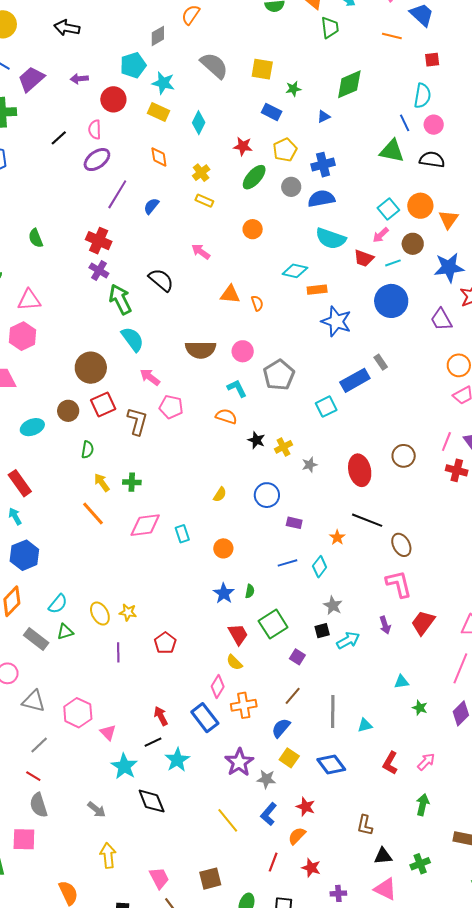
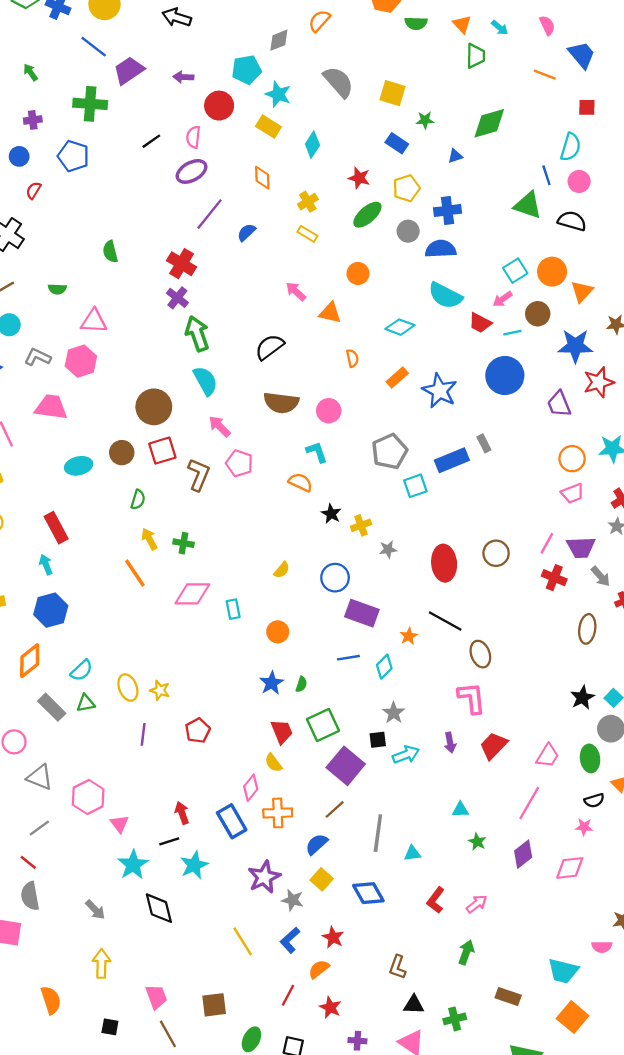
black semicircle: (161, 280) -> (269, 347), moved, turned -84
orange rectangle: (317, 290) -> (397, 378), moved, turned -42
orange triangle: (230, 294) -> (330, 313), moved
gray pentagon: (279, 375) -> (390, 452), moved
purple rectangle: (294, 523) -> (362, 613), size x1.8
purple square: (297, 657) -> (346, 766), size x2.0

